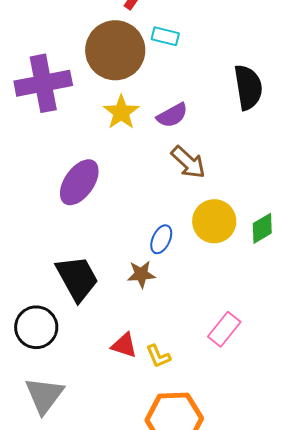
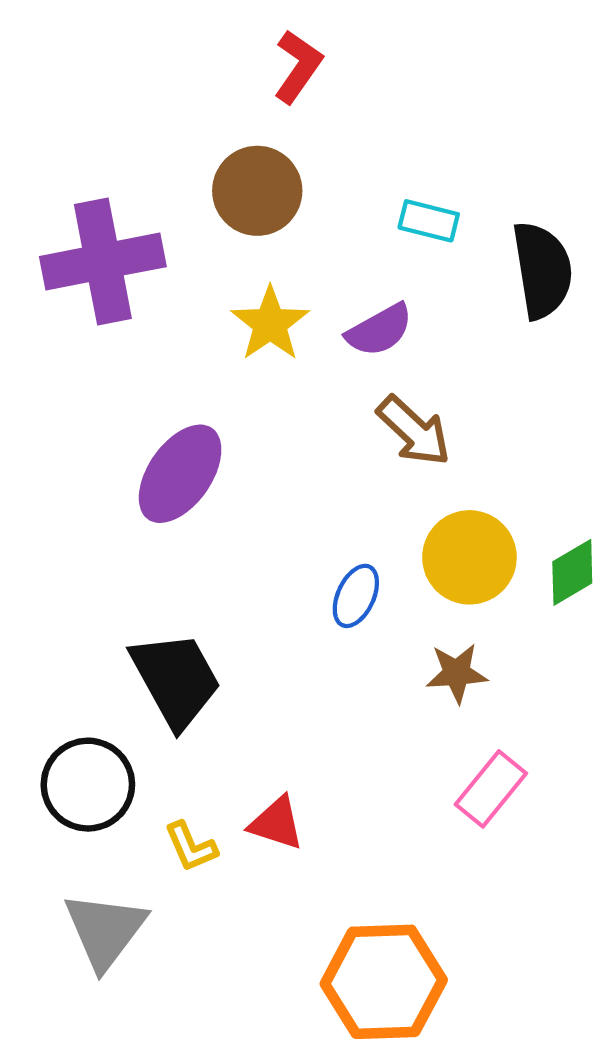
cyan rectangle: (165, 36) -> (429, 221), moved
brown circle: (115, 50) -> (257, 191), size x0.7
brown star: (141, 274) -> (457, 673), moved
yellow L-shape: (158, 356) -> (191, 847), moved

